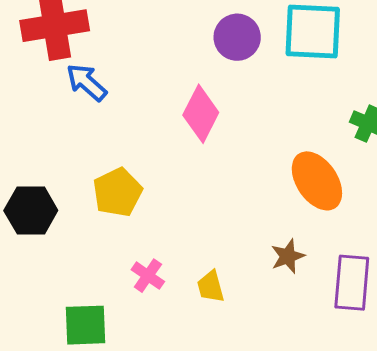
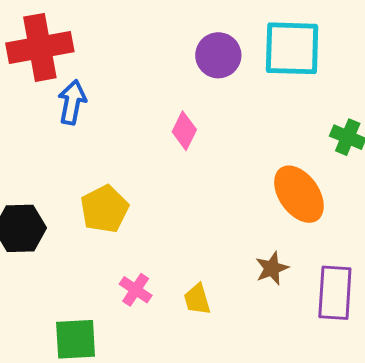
blue arrow: (87, 82) -> (72, 102), turned 60
pink diamond: (201, 114) -> (184, 131), size x0.7

